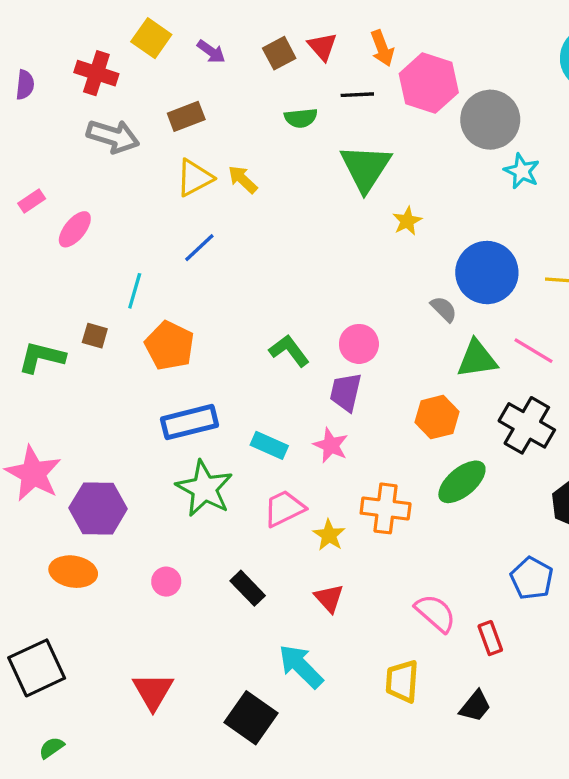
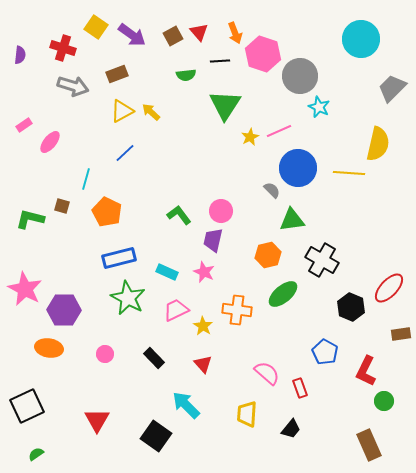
purple arrow: (211, 52) -> (132, 35), size x1.6
pink line: (533, 351) -> (279, 131), moved, turned -55

